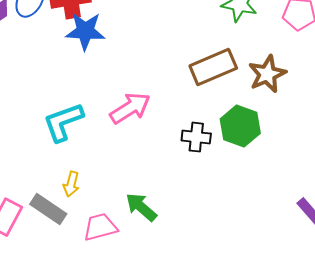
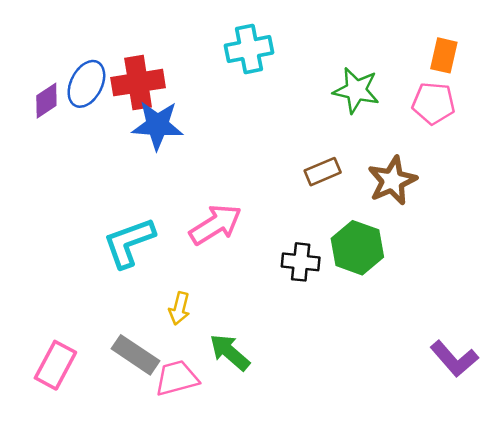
brown rectangle: (213, 67) -> (323, 172), size x0.6
yellow arrow: (71, 184) -> (179, 308), moved
gray rectangle: (48, 209) -> (135, 355), moved

